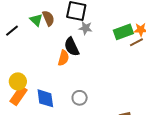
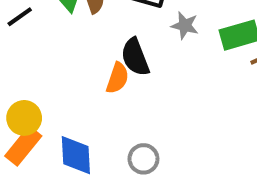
gray star: (86, 28) -> (185, 26), moved

